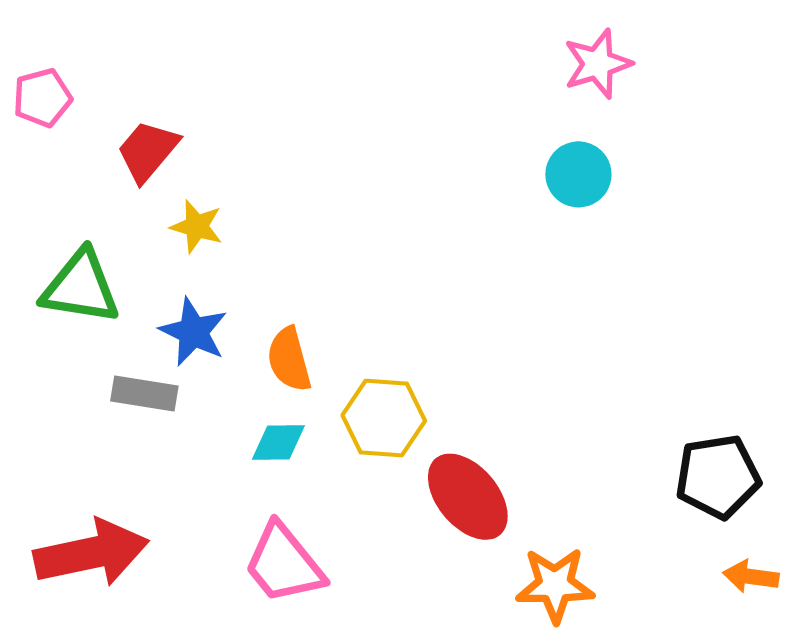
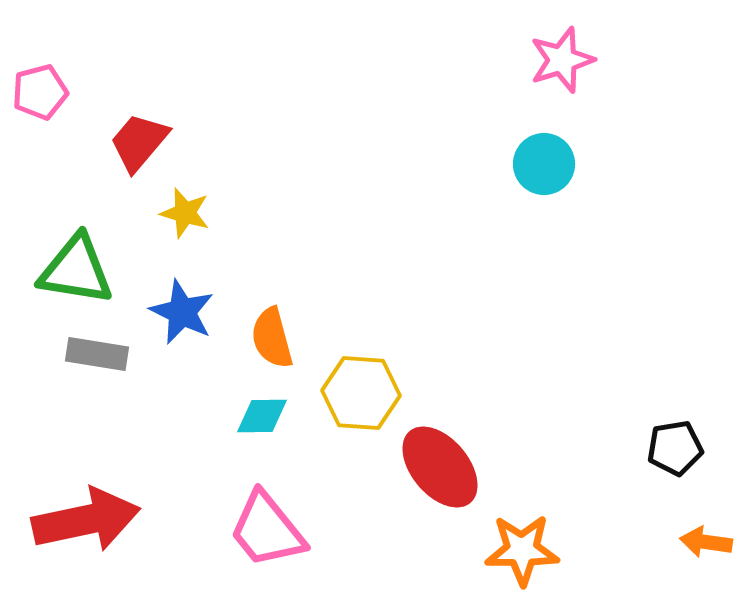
gray rectangle: (144, 394) -> (97, 354), moved
black pentagon: (718, 477) -> (675, 448), size x0.7

